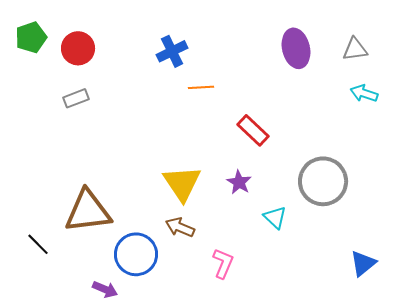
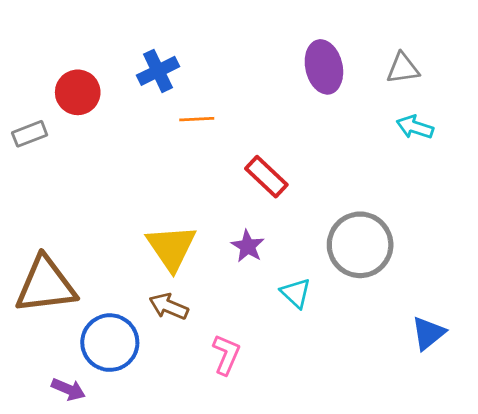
red circle: (78, 48) -> (78, 92), moved
blue triangle: (363, 263) -> (428, 333), moved

